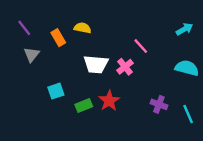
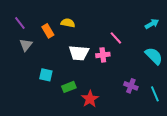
pink cross: (125, 67) -> (103, 55), turned 32
cyan semicircle: (187, 68) -> (154, 56), turned 30
cyan square: (56, 91) -> (46, 75), turned 32
red star: (109, 101) -> (90, 99), moved

